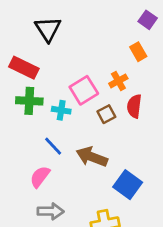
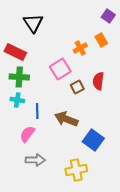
orange cross: (118, 81) -> (80, 48), moved
cyan cross: (61, 110) -> (17, 100), moved
blue line: (53, 146) -> (37, 111), turned 42

